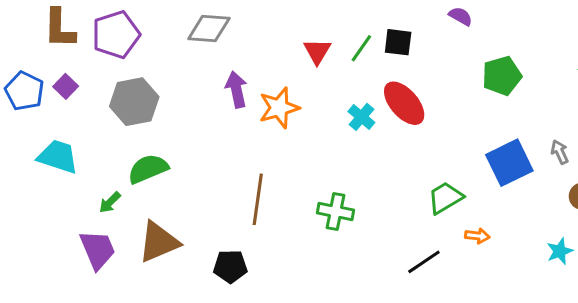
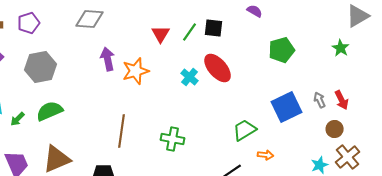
purple pentagon: (116, 35) -> (29, 23), size x0.7
green arrow: (110, 202) -> (18, 119), moved

